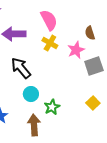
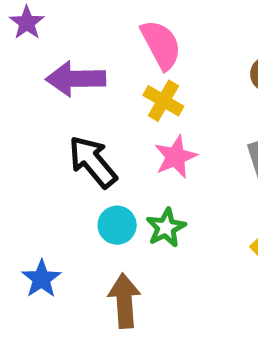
pink star: (76, 50) -> (176, 157), moved
green star: (52, 107) -> (166, 228), moved

